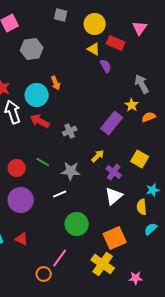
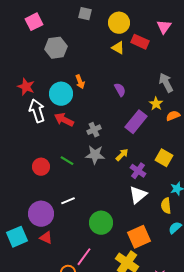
purple semicircle: (106, 66) -> (120, 90), moved
gray star: (71, 171) -> (95, 155), moved
white line: (60, 194) -> (68, 201), moved
purple circle: (21, 200) -> (41, 214), moved

